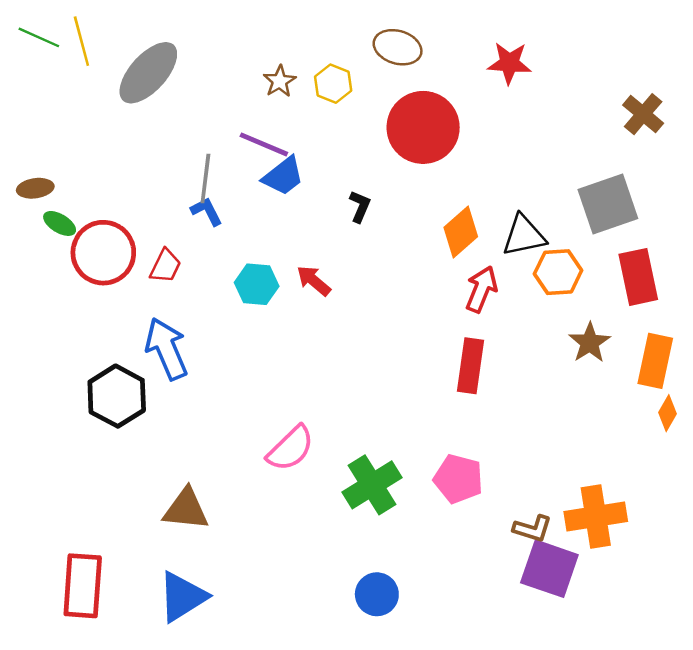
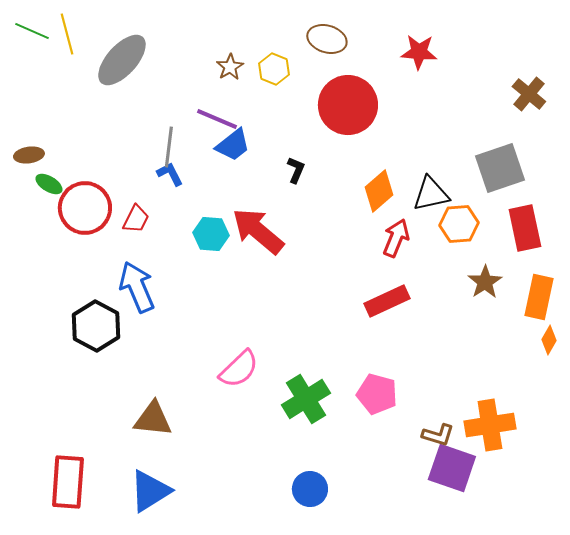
red arrow: (314, 281) -> (258, 231), size x1.8
red rectangle: (470, 366) -> (387, 301), turned 57

